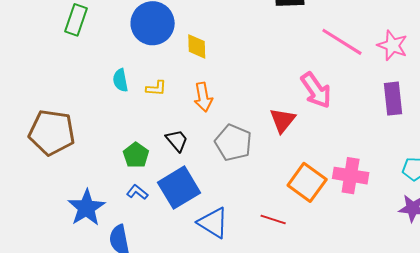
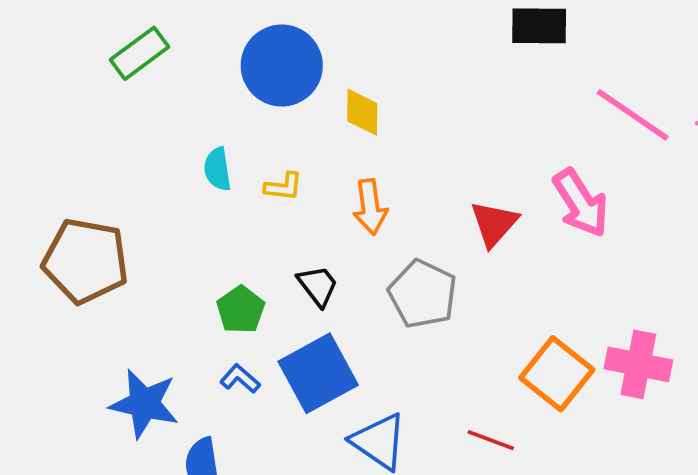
green rectangle: (76, 20) -> (140, 53), turned 32
red triangle: (283, 120) -> (494, 224), moved
blue star: (86, 208) -> (144, 404), turned -30

